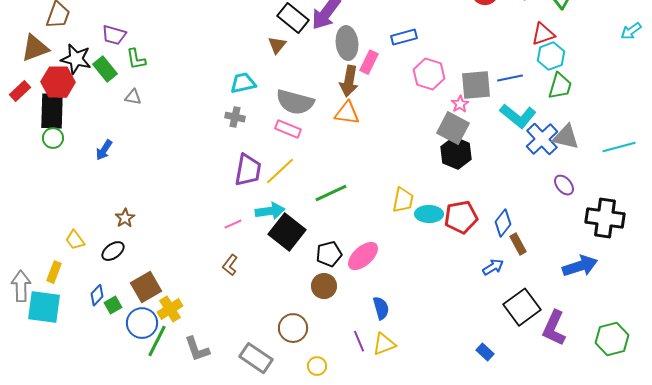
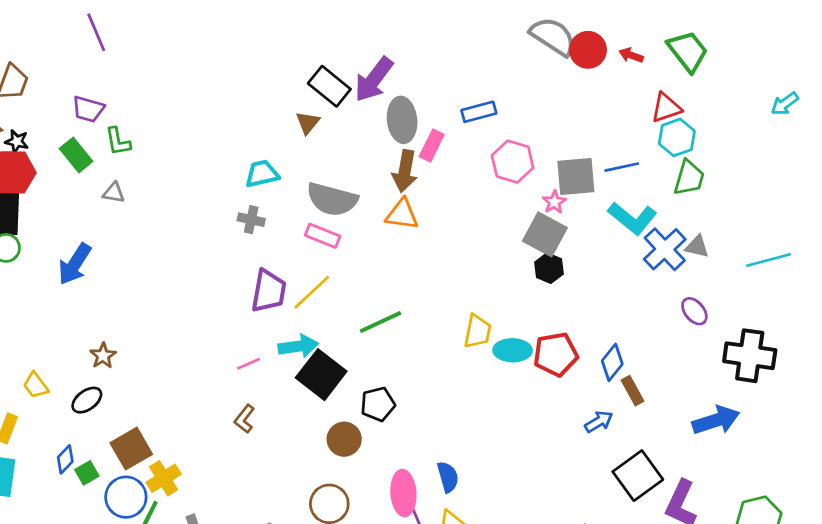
black star: (76, 59) -> (17, 141), moved, size x0.6
gray triangle: (566, 137) -> (697, 247), size x0.7
blue arrow: (104, 150) -> (75, 264), size x1.5
black hexagon: (456, 153) -> (549, 268), size x0.7
pink ellipse: (363, 256) -> (403, 493), moved, turned -52
brown circle: (324, 286) -> (344, 439), moved

